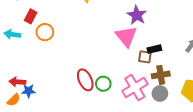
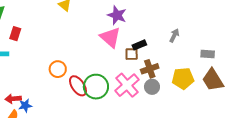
orange circle: (45, 32) -> (58, 69), moved
green circle: (103, 84) -> (96, 87), size x1.6

